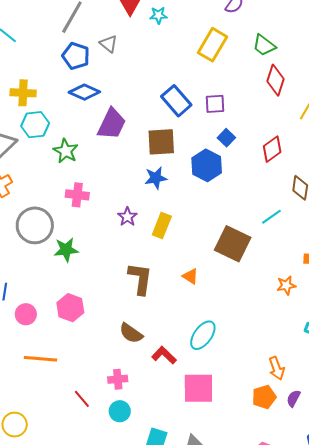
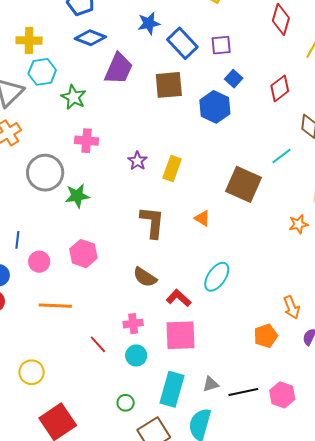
blue star: (156, 178) -> (149, 23), moved
pink square: (198, 388) -> (181, 335), moved
orange pentagon: (264, 397) -> (266, 336), moved

